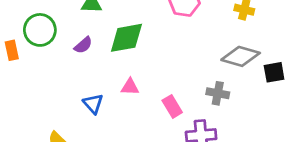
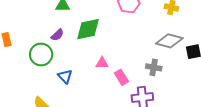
green circle: (40, 30) -> (41, 55), moved
pink triangle: (130, 87) -> (102, 63), moved

